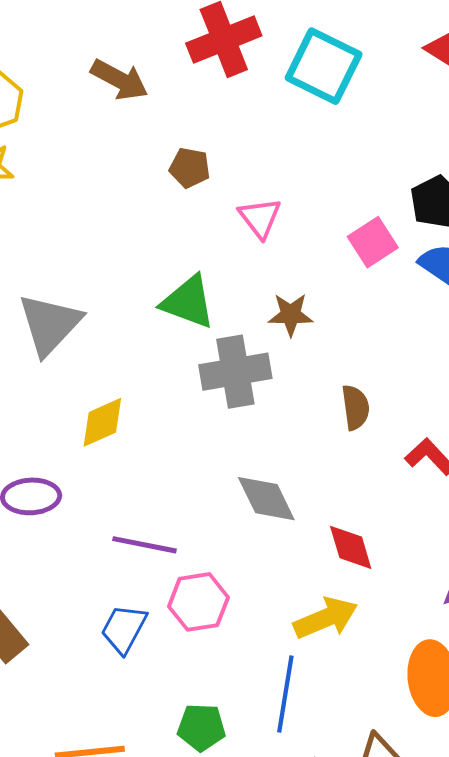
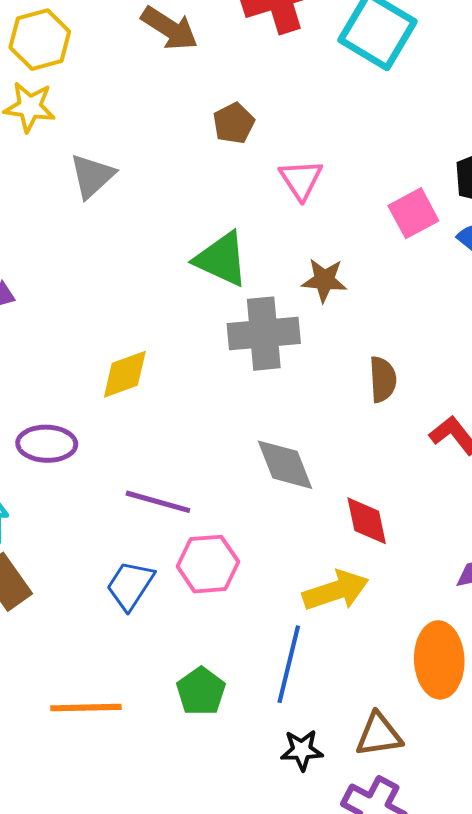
brown pentagon: (190, 168) -> (234, 123), turned 30
gray triangle: (50, 324) -> (92, 176), moved, size x0.7
green pentagon: (201, 727) -> (201, 691), turned 30

